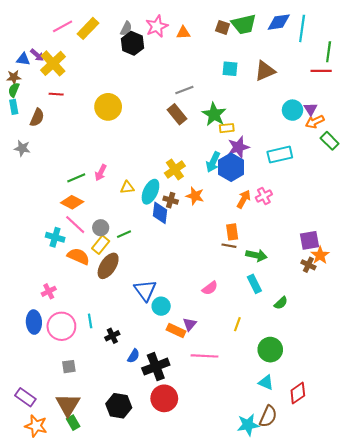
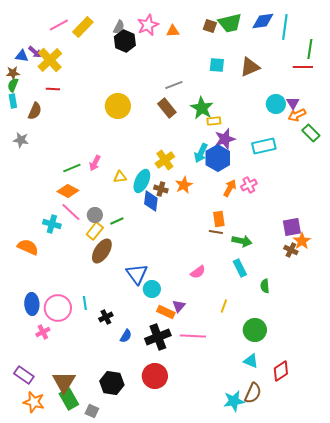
yellow circle: (108, 107) -> (118, 106), moved
orange star: (195, 196) -> (184, 185), turned 30
orange semicircle: (78, 256) -> (28, 247), moved
pink cross: (49, 291) -> (43, 332), moved
green semicircle: (281, 303) -> (265, 286), turned 128
gray square: (69, 367) -> (92, 411), moved, turned 32
black cross: (156, 367) -> (158, 337), moved
green rectangle: (73, 423) -> (69, 399), size x1.5

